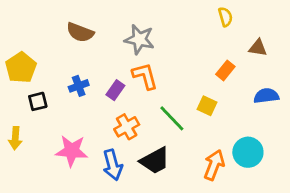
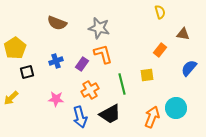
blue semicircle: (266, 96) -> (189, 68), turned -42
yellow square: (207, 106) -> (147, 75), turned -32
green line: (172, 118) -> (122, 84), turned 30
yellow arrow: (15, 138) -> (11, 98), turned 42
pink star: (72, 151) -> (56, 99), moved, size x0.7

